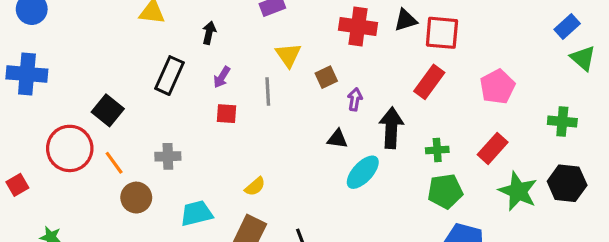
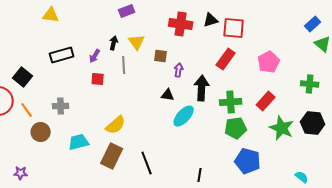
black arrow: (209, 33) -> (114, 43), moved
black rectangle: (169, 76) -> (62, 55), turned 50
brown square: (326, 77) -> (161, 56), turned 32
green cross: (437, 150) -> (231, 102), size x1.5
yellow semicircle: (255, 186) -> (116, 125), size x1.5

